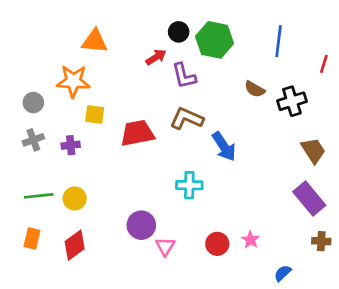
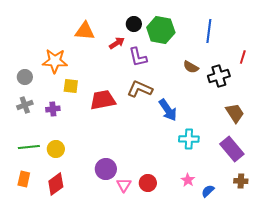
orange triangle: (95, 41) -> (85, 31), moved
red line: (324, 64) -> (243, 57), moved
cyan cross: (189, 185) -> (189, 139), moved
red circle: (217, 244) -> (148, 183), moved
blue semicircle: (283, 273) -> (208, 191), moved

